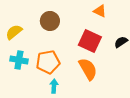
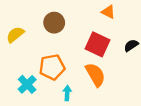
cyan cross: (19, 60) -> (27, 84), moved, turned 36
cyan arrow: (54, 86) -> (67, 93), moved

